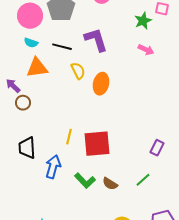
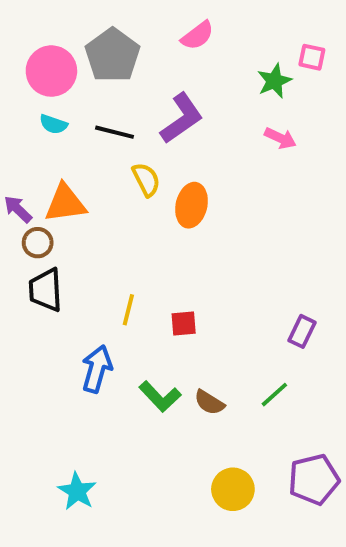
purple L-shape: (96, 40) -> (182, 118), turned 72
orange triangle: (37, 68) -> (65, 203), moved
red square: (97, 144) -> (184, 324), size x0.5
black trapezoid: (27, 148) -> (46, 290), moved

